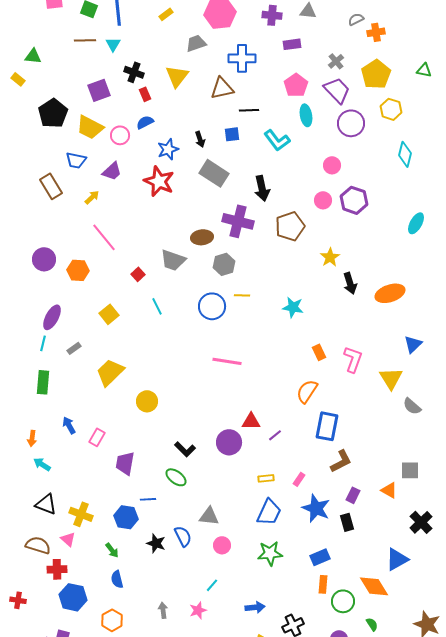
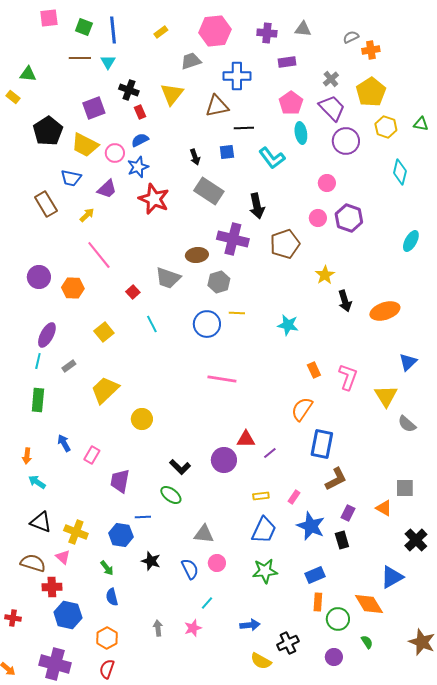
green triangle: (424, 70) -> (421, 124), moved
blue star: (168, 149) -> (138, 167), moved
blue semicircle: (183, 536) -> (190, 569), moved

